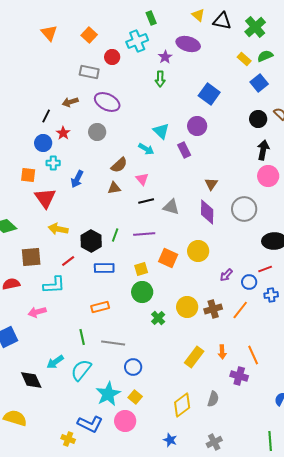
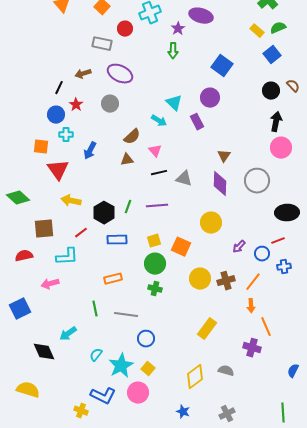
orange square: (168, 258) -> (181, 247), moved
green cross: (158, 318) -> (155, 289), moved, turned -32
orange arrow: (222, 352) -> (251, 306), moved
cyan semicircle: (81, 370) -> (96, 355), moved, size x0.6
gray semicircle: (213, 399) -> (226, 371), turned -91

